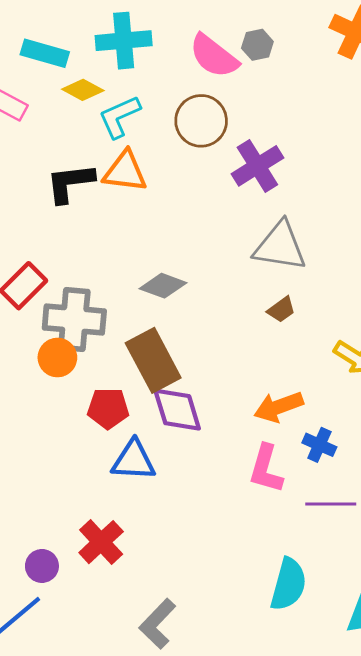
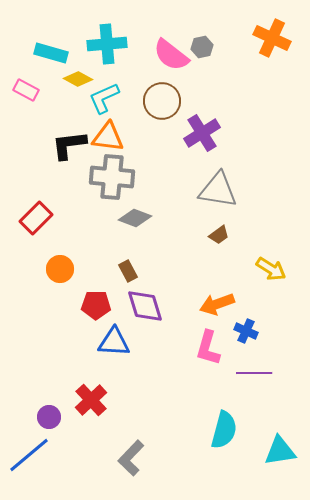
gray cross: (74, 319) -> (112, 177), moved
brown rectangle: (153, 360) -> (128, 271), size x0.5

